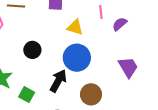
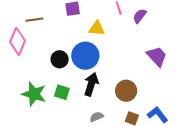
blue circle: (77, 58) -> (85, 56), moved
green square: (27, 95) -> (62, 92), moved

